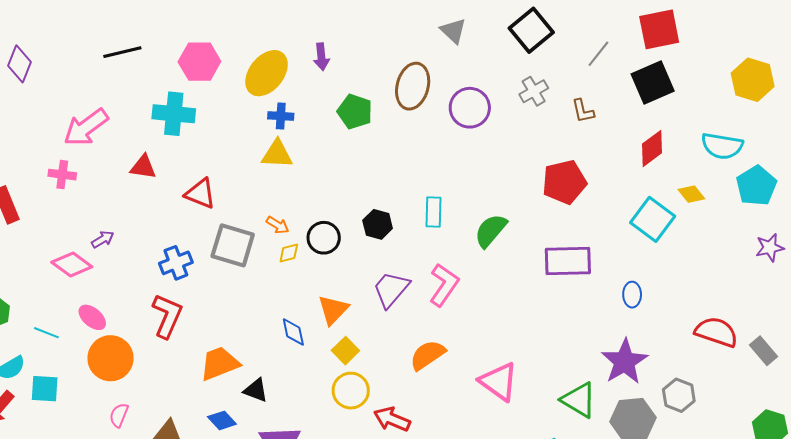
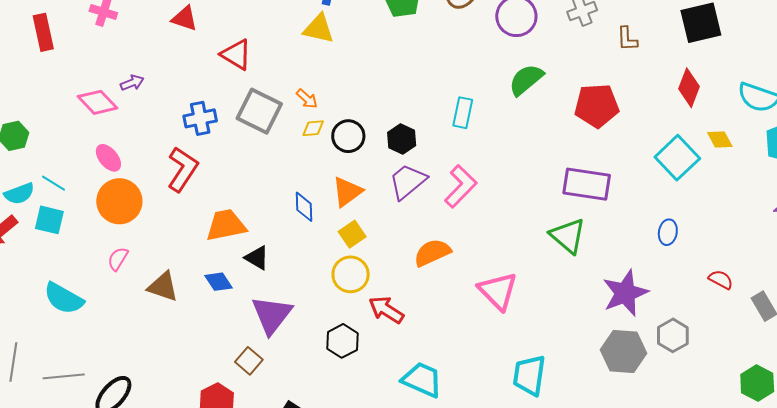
red diamond: (652, 148) -> (689, 88), turned -42
black hexagon: (378, 224) -> (402, 139), moved
green semicircle: (491, 231) -> (526, 80), moved
black circle: (324, 238) -> (348, 136), moved
blue ellipse: (632, 295) -> (668, 232), moved
red semicircle: (716, 332) -> (721, 280), size x0.6
cyan line: (46, 333) -> (54, 183), moved
green triangle: (579, 400) -> (568, 236), moved

